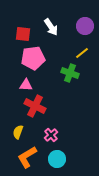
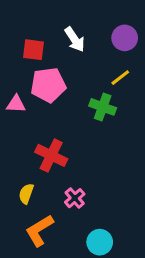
pink triangle: (26, 85) -> (16, 104), moved
cyan circle: (57, 159) -> (100, 242), moved

